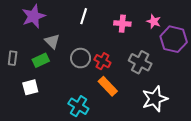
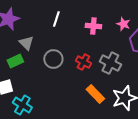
red cross: (102, 61) -> (83, 62), moved
orange rectangle: (108, 86) -> (95, 94), moved
cyan cross: (78, 106) -> (22, 105), moved

